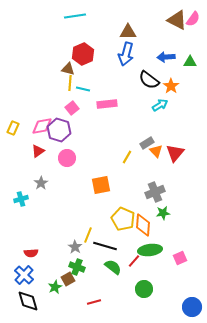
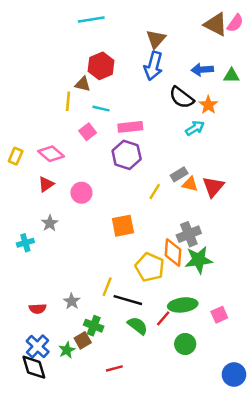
brown triangle: (128, 32) -> (156, 39), turned -48
yellow line: (70, 83) -> (68, 101), moved
pink diamond: (42, 126) -> (51, 154), turned 50
purple hexagon: (59, 130) -> (127, 155), moved
orange triangle: (156, 151) -> (190, 184), turned -32
green star: (163, 213) -> (199, 260), size x1.6
orange diamond: (143, 225) -> (173, 253), moved
gray star: (75, 247) -> (72, 301), moved
blue cross: (24, 275) -> (38, 346), moved
green circle: (144, 289) -> (185, 344), moved

